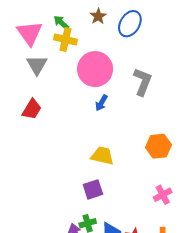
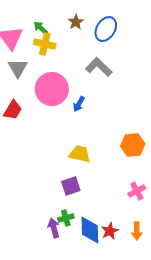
pink circle: (95, 69) -> (52, 89), moved
gray L-shape: (143, 82) -> (99, 67), moved, turned -68

